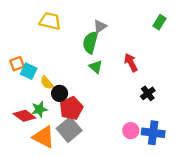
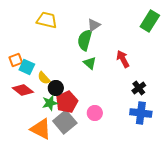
green rectangle: (159, 22) -> (150, 21), size x1.5
green star: (39, 109) -> (50, 103), moved
red diamond: (24, 116) -> (23, 90), moved
pink circle: (131, 131) -> (95, 113), moved
blue cross: (153, 133) -> (141, 113), moved

